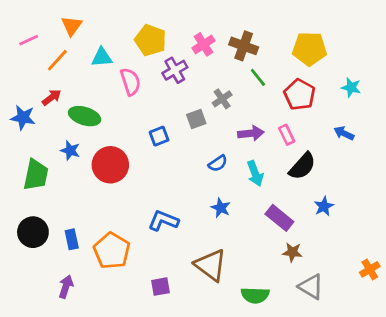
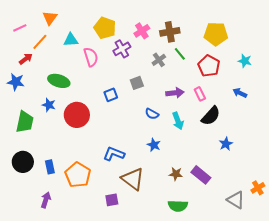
brown cross: (244, 46) -> (170, 32), turned -30
red arrow: (52, 97) -> (26, 59), moved
gray cross: (222, 99) -> (159, 60), moved
blue semicircle: (218, 163) -> (152, 114), turned 64
purple rectangle: (279, 218) -> (201, 175), moved
brown star: (292, 252) -> (176, 174), moved
brown triangle: (211, 265) -> (133, 179), moved
gray triangle: (311, 287) -> (236, 200), moved

